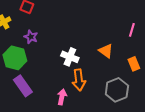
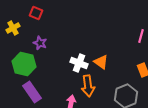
orange triangle: (106, 51) -> (101, 62), moved

